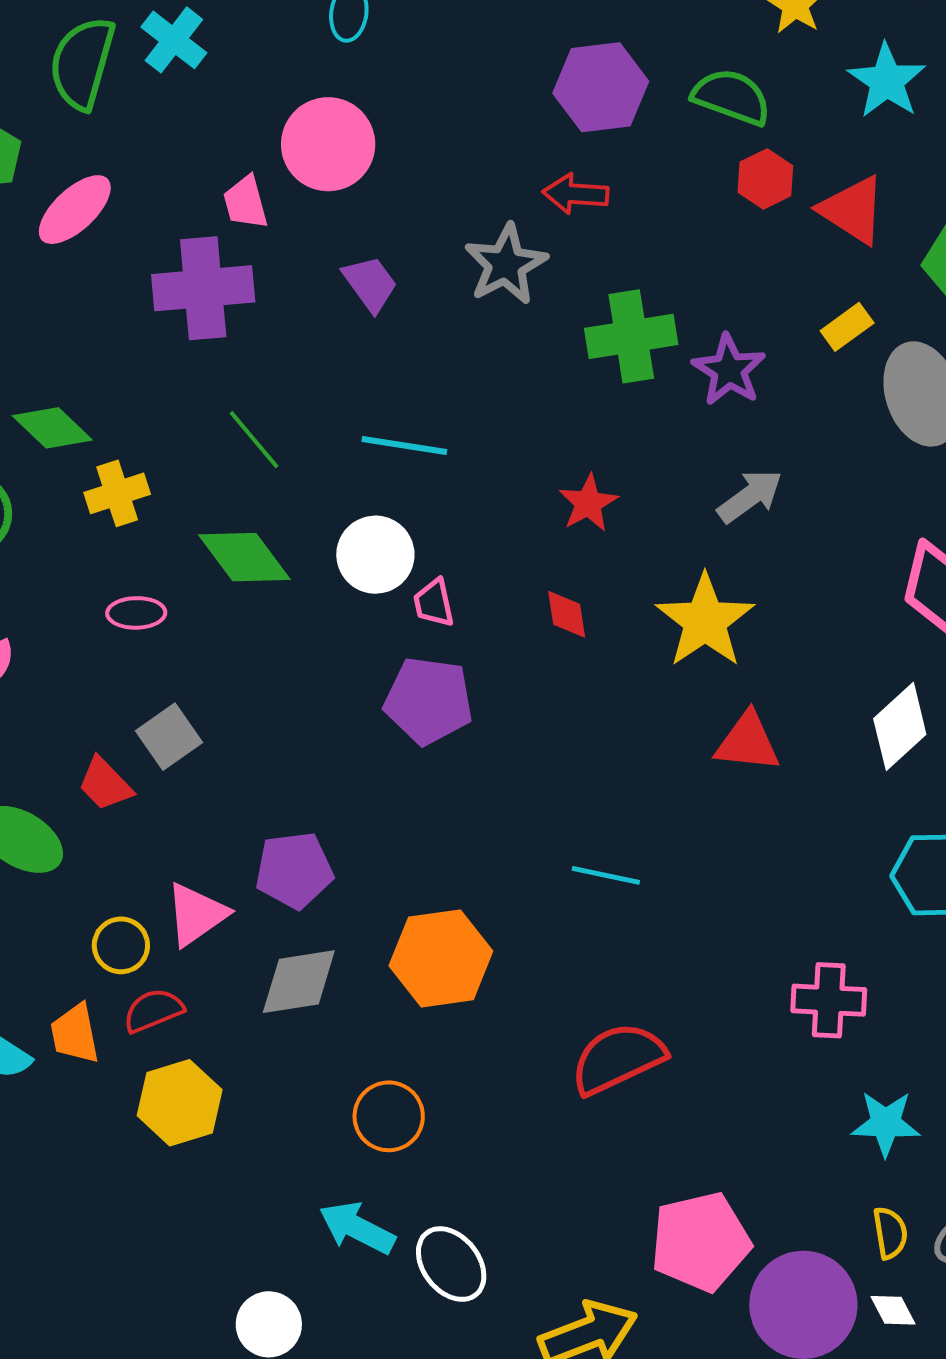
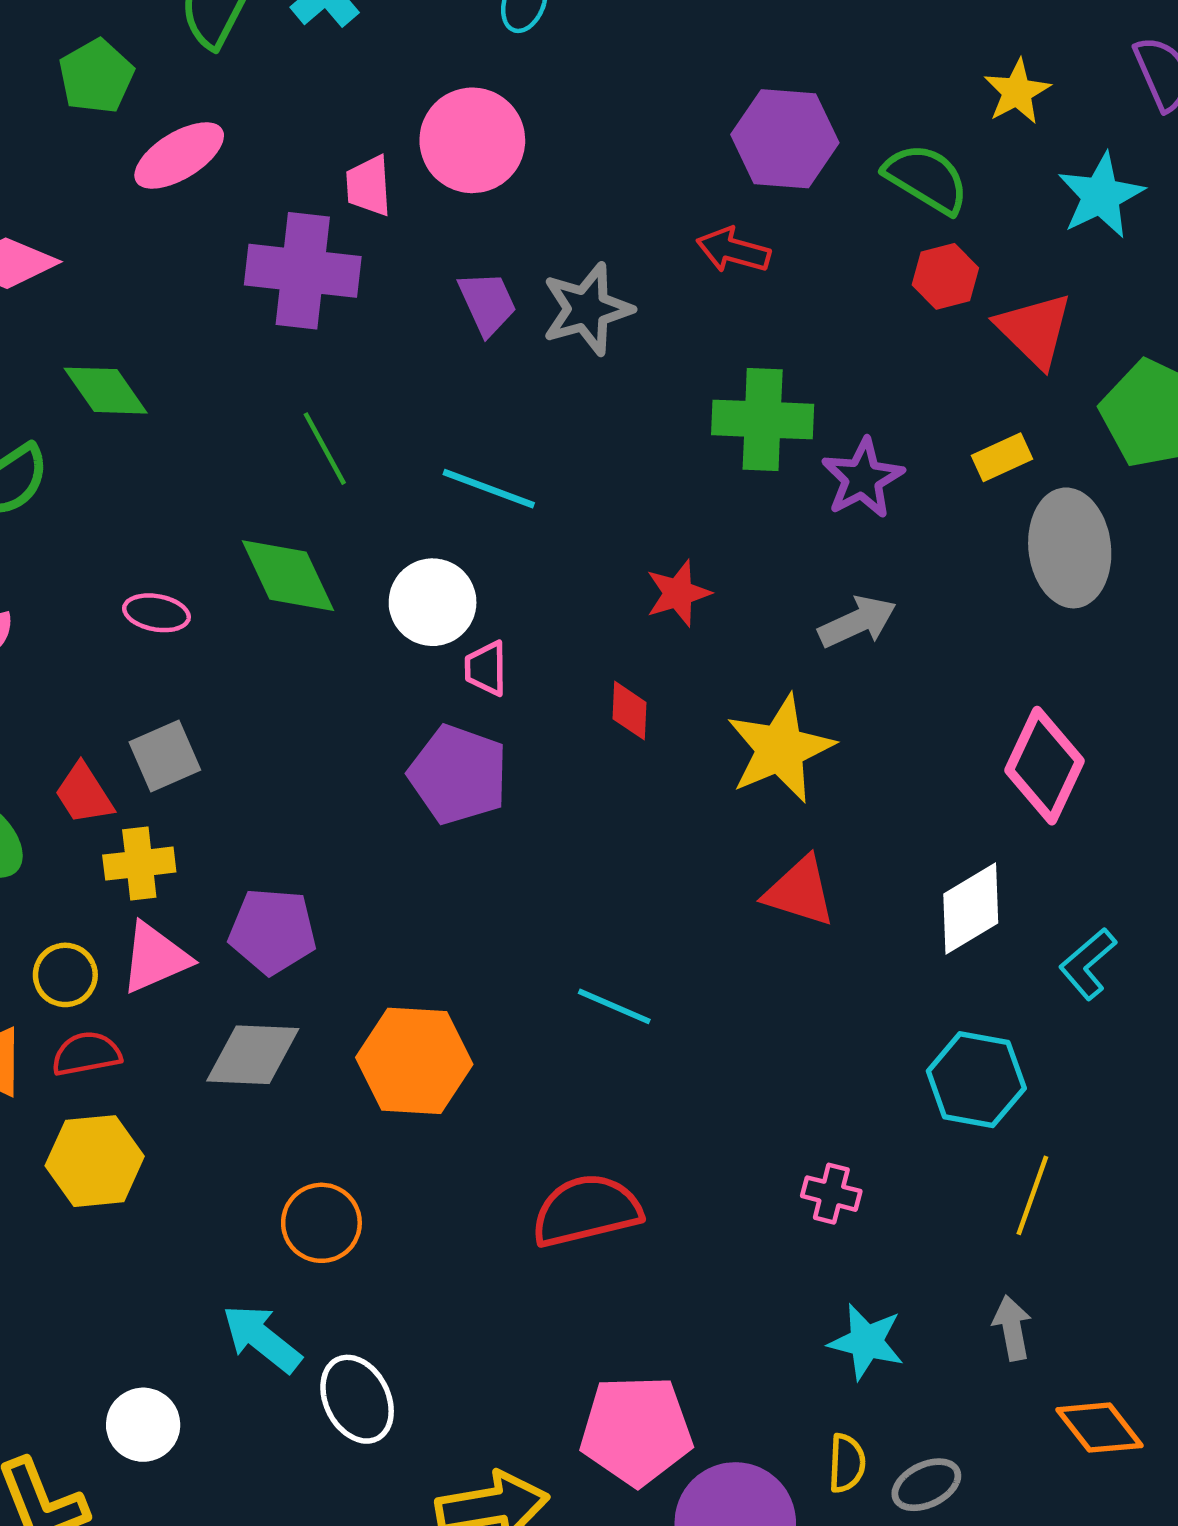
gray star: (506, 264) -> (587, 309), moved
yellow cross: (117, 493) -> (139, 864), moved
pink cross: (829, 1000) -> (831, 1194), size x0.7

